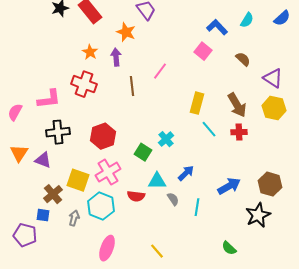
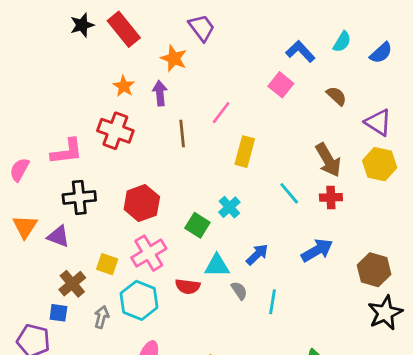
blue semicircle: (282, 18) -> (381, 53), moved
yellow rectangle: (197, 103) -> (245, 152), moved
yellow square: (78, 180) -> (107, 264), size x0.7
blue arrow: (229, 186) -> (317, 250), moved
black star: (258, 215) -> (385, 313), moved

